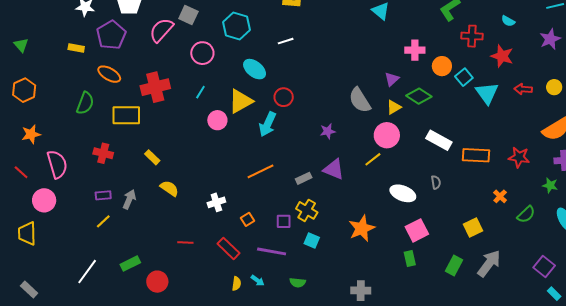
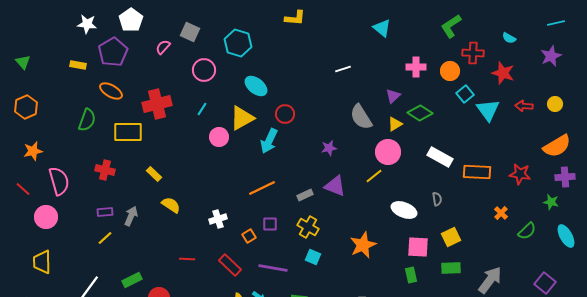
pink semicircle: (161, 30) -> (163, 47), size x0.6
white line: (286, 41) -> (343, 69), moved
orange circle: (442, 66) -> (450, 71), moved
purple square: (284, 221) -> (270, 224), moved
yellow square: (473, 227) -> (451, 237), moved
pink square: (417, 230) -> (418, 247), turned 30
yellow trapezoid: (27, 233) -> (42, 262), moved
green rectangle: (454, 266) -> (451, 268), moved, turned 60

